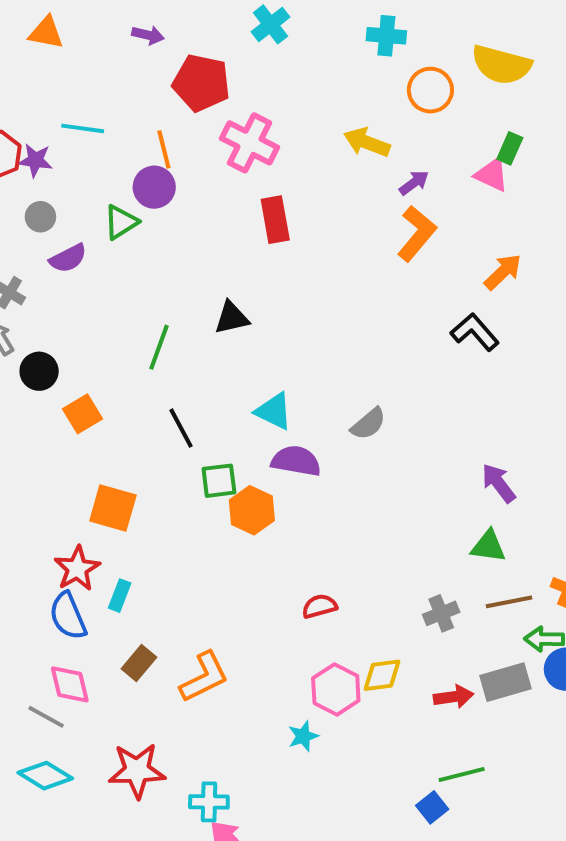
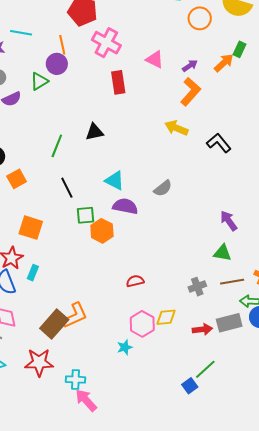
yellow arrow: (367, 142) -> (176, 128), moved
pink triangle: (492, 175) -> (155, 59), moved
orange arrow: (503, 272) -> (224, 63), moved
brown rectangle: (139, 663) -> (54, 324), moved, size x1.6
green line: (462, 774) -> (205, 369), turned -30

